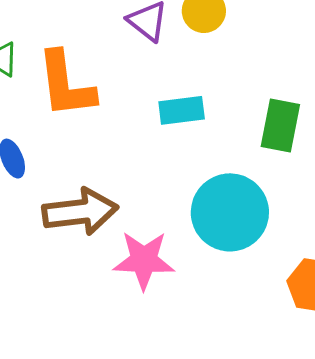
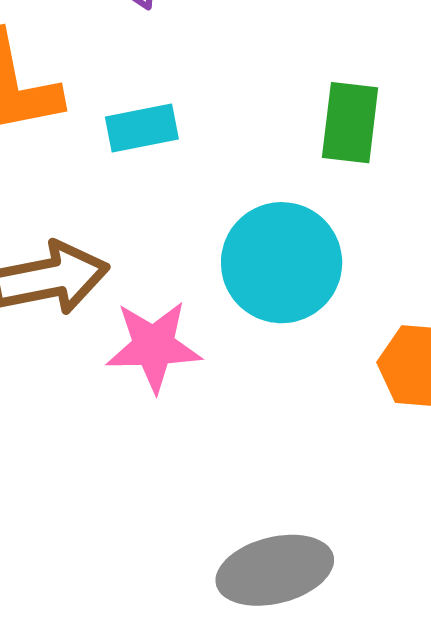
cyan rectangle: (182, 110) -> (142, 128), moved

